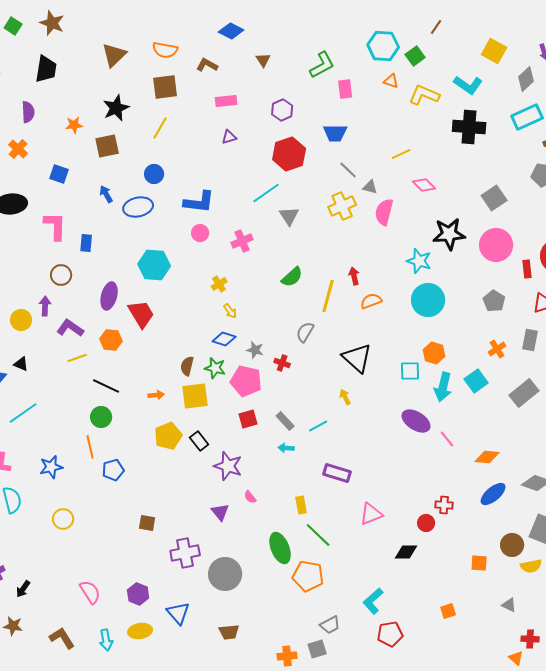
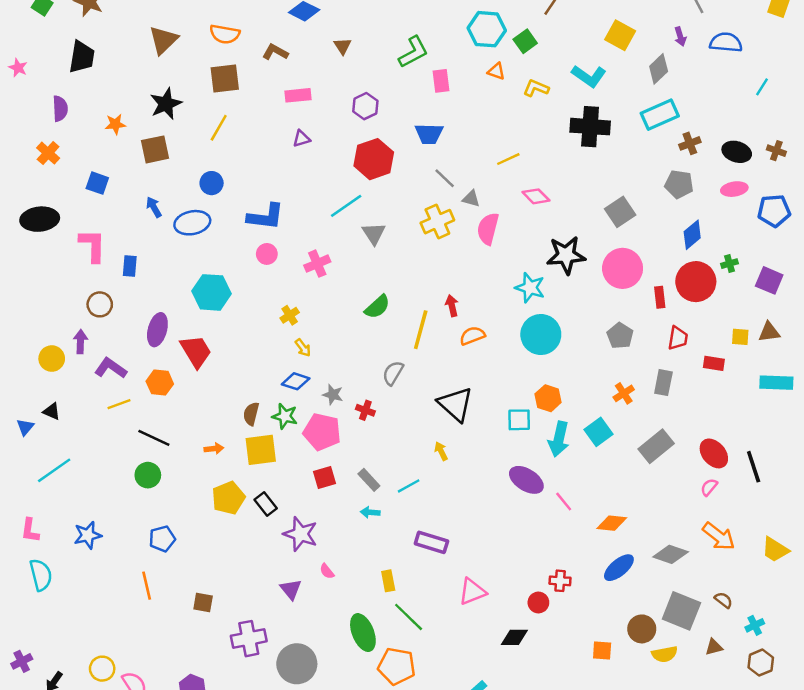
yellow L-shape: (424, 95) -> (536, 88), size x0.7
orange line: (90, 447) -> (147, 586), moved
yellow circle: (63, 519) -> (102, 669), moved

